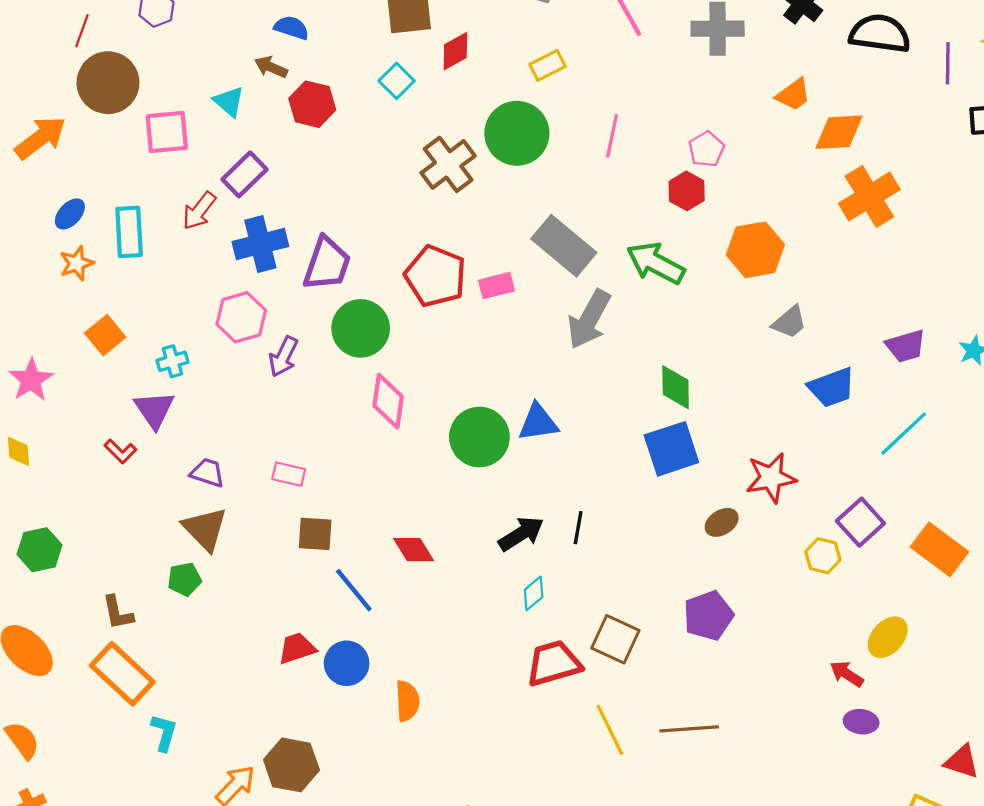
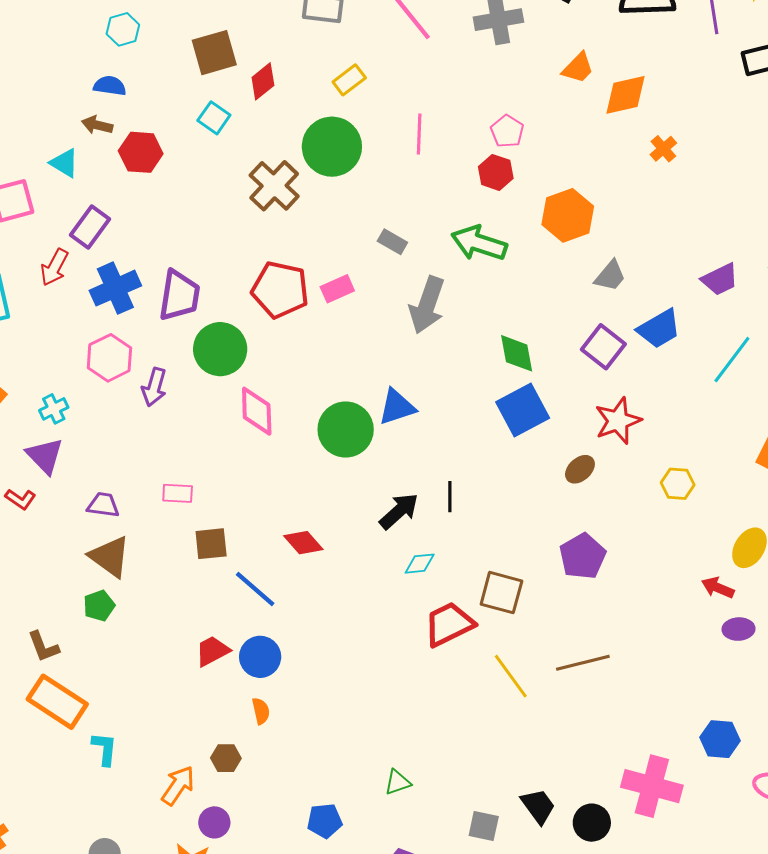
orange cross: (869, 197) -> (663, 149), size x0.5
gray rectangle: (564, 246) -> (392, 242), size x0.5
purple square: (860, 522) -> (603, 347), moved
cyan diamond: (534, 593) -> (420, 564), turned 44
orange semicircle: (407, 701) -> (261, 711), moved, size x0.7
brown hexagon: (291, 765) -> (226, 758), size x0.6

